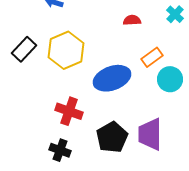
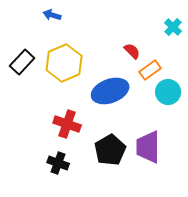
red semicircle: (132, 20) -> (132, 51), moved, turned 48

